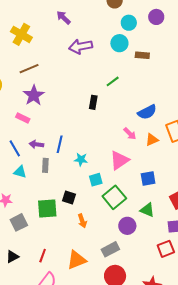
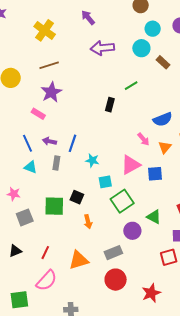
brown rectangle: (142, 55) -> (163, 62), turned 32
orange triangle: (152, 140) -> (165, 147), turned -32
blue square: (148, 179) -> (155, 174), moved

